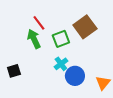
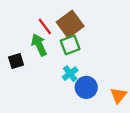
brown square: (85, 27) -> (70, 24), moved
black square: (14, 71) -> (16, 61), moved

